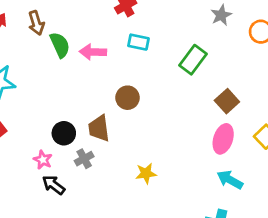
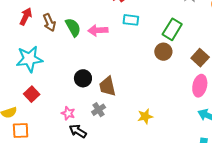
brown arrow: (36, 23) -> (49, 22), moved
brown circle: (128, 98) -> (163, 52), moved
black circle: (64, 133) -> (83, 78), moved

